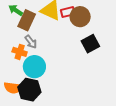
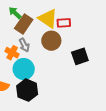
brown circle: (80, 17) -> (51, 41), moved
black hexagon: (29, 90) -> (27, 90), moved

